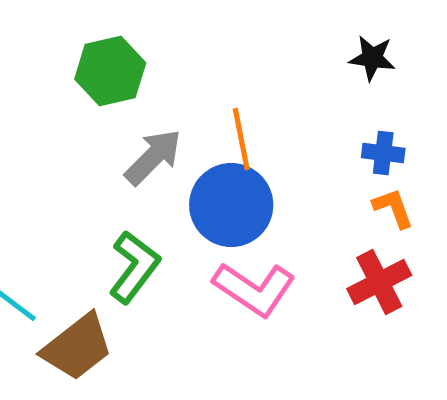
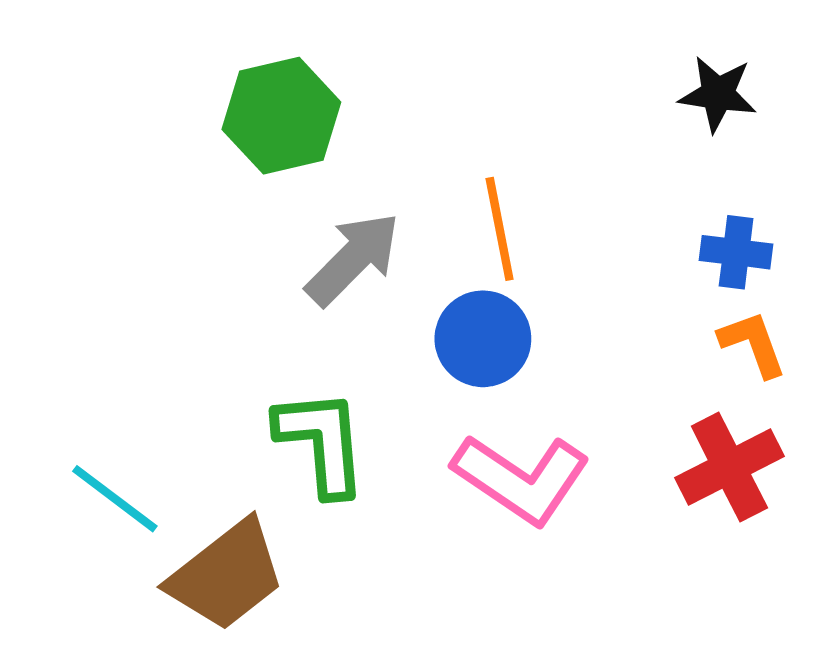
blue circle: (231, 205) -> (483, 339), size x0.7
green L-shape: (134, 267) -> (321, 442), turned -42

